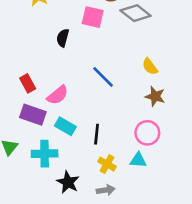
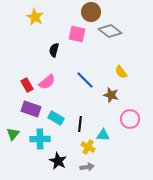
pink semicircle: (58, 95) -> (47, 82), moved
brown star: (155, 96) -> (111, 95), moved
pink circle: (147, 133) -> (130, 119), moved
cyan triangle: (138, 160) -> (103, 135), moved

